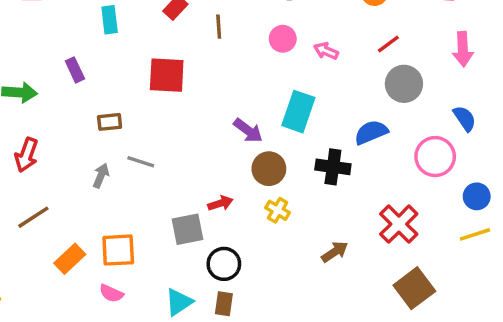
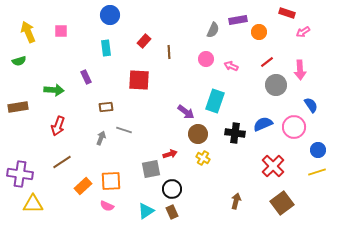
pink arrow: (463, 49) -> (300, 70), moved
blue semicircle: (371, 132) -> (263, 124), moved
brown arrow: (335, 252) -> (236, 201), moved, turned -42
brown rectangle: (224, 304) -> (172, 212), turned -32

